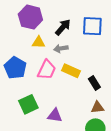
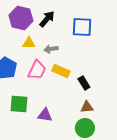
black arrow: (63, 27) -> (47, 19), moved
green square: (28, 104) -> (19, 104), turned 30

